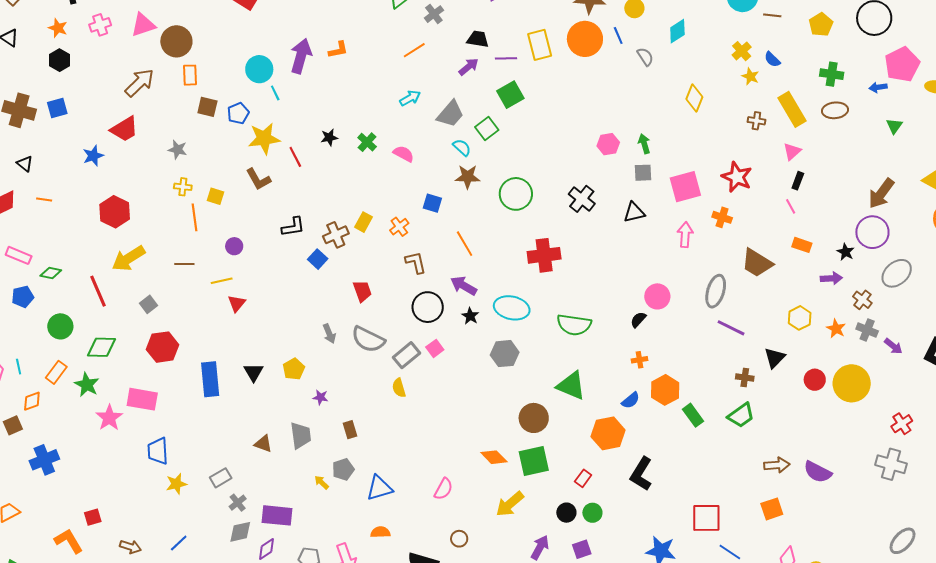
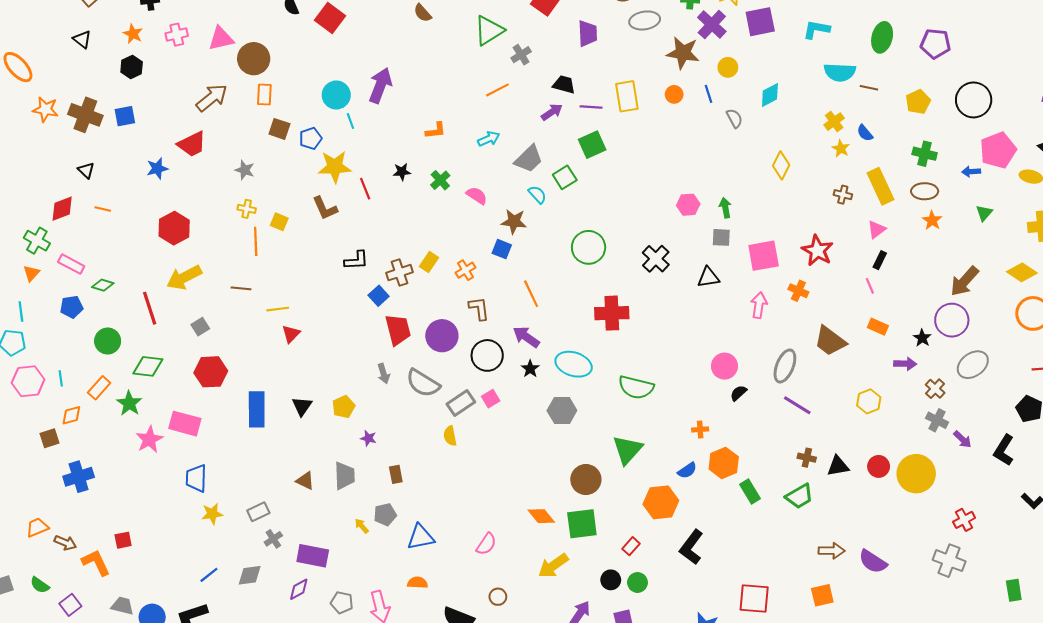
orange circle: (585, 39) -> (674, 94), size x0.5
orange L-shape: (338, 50) -> (436, 131), moved
brown star: (468, 177) -> (514, 222), moved
purple circle: (234, 246) -> (442, 336), moved, size x1.8
red trapezoid: (362, 291) -> (398, 330), moved, size x1.4
black semicircle: (638, 320) -> (738, 393), moved
orange star: (836, 329) -> (932, 220), moved
black triangle: (775, 358) -> (838, 466), moved, turned 30
green triangle: (571, 386) -> (628, 450), turned 44
gray diamond: (240, 532) -> (250, 575), moved
brown arrow: (130, 547) -> (65, 543), moved

